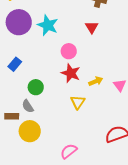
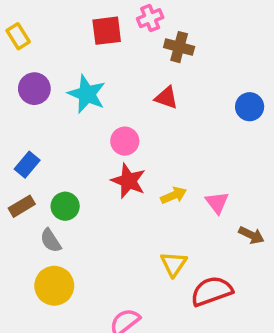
purple circle: (19, 22) -> (34, 89), size x0.7
red triangle: (92, 27) -> (166, 98), turned -40
yellow triangle: (78, 102) -> (174, 264), moved
brown rectangle: (12, 116) -> (22, 206), moved, turned -32

